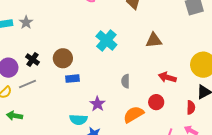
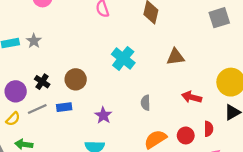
blue rectangle: (72, 79) -> (64, 107), moved
red circle: (156, 102) -> (186, 135), moved
purple star: (98, 104) -> (103, 115), moved
red semicircle: (191, 107) -> (209, 129), moved

